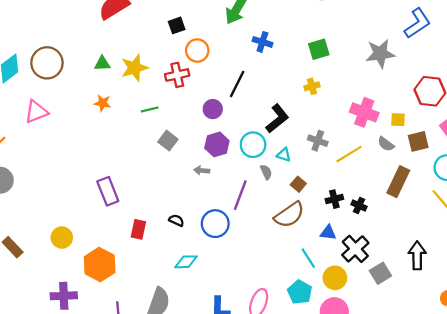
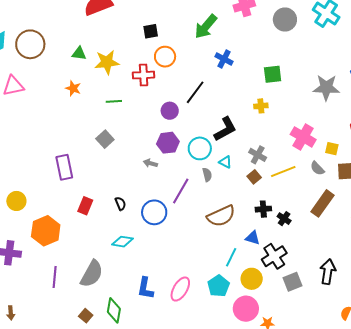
gray square: (168, 141) -> (105, 139), moved
brown square: (298, 184) -> (254, 177), moved
black semicircle: (176, 220) -> (120, 204), turned 32
cyan line: (308, 258) -> (231, 257), turned 48

